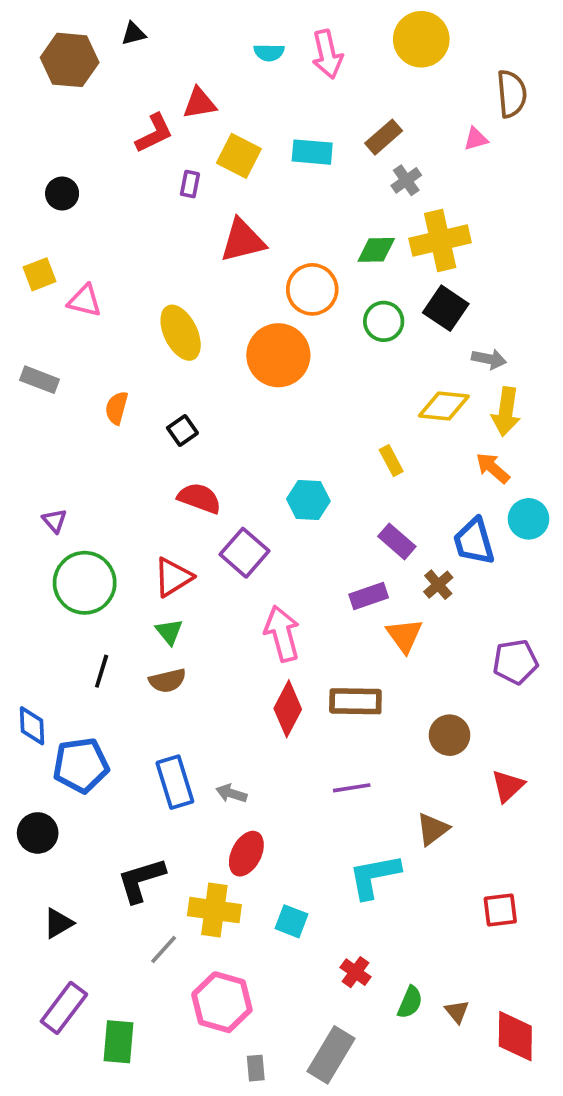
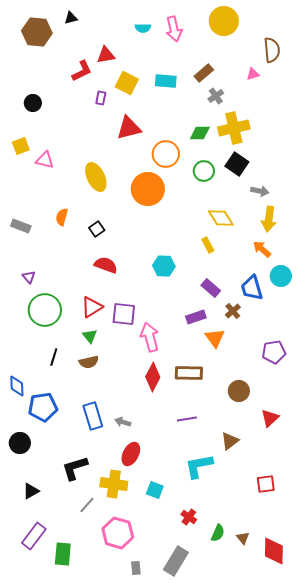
gray rectangle: (39, 380) -> (21, 226), moved
yellow diamond: (444, 406) -> (221, 218), moved, turned 52
purple square: (245, 553) -> (124, 314), moved, turned -35

